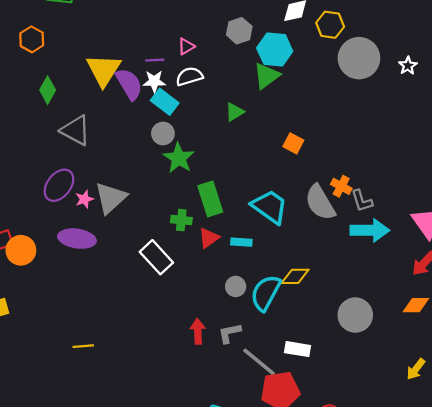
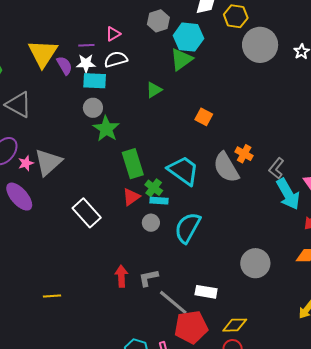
purple semicircle: (129, 84) -> (64, 65), size x0.7
cyan rectangle: (165, 102) -> (95, 81), turned -35
gray L-shape: (362, 201) -> (276, 168), moved, turned 55
green cross: (181, 220) -> (154, 188), moved, turned 30
cyan arrow: (370, 230) -> (288, 194), moved, turned 60
purple ellipse: (77, 239) -> (19, 197), turned 40
yellow diamond: (295, 276) -> (235, 325), moved
gray circle: (236, 286) -> (151, 223), moved
cyan semicircle: (266, 293) -> (188, 228), moved
yellow line: (83, 346) -> (52, 296), moved

